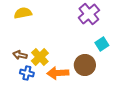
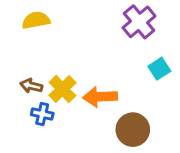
brown circle: (85, 65) -> (133, 130), moved
orange arrow: (58, 73) -> (100, 97), moved

